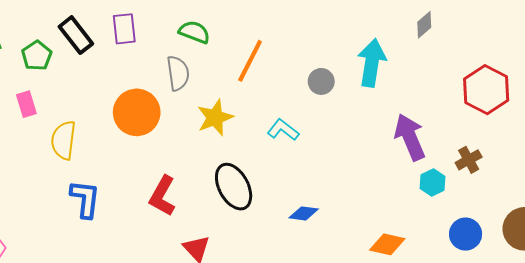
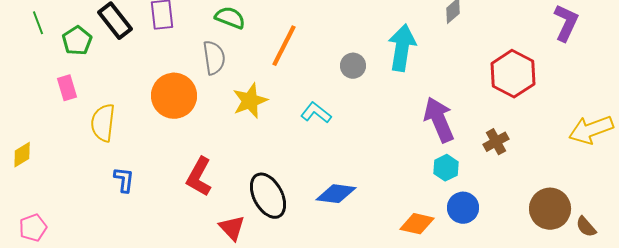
cyan hexagon: (433, 182) -> (446, 168), moved
black ellipse: (234, 187) -> (268, 196), moved
blue L-shape: (85, 199) -> (124, 180), size x0.7
blue diamond: (304, 213) -> (336, 194), size x1.4
blue circle: (466, 234) -> (463, 208), moved

